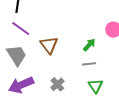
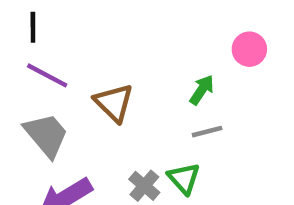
green triangle: (96, 86) -> (184, 178), moved

